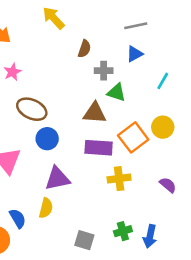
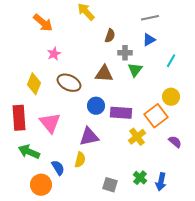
green triangle: (117, 92) -> (135, 70), turned 49
brown triangle: (95, 113) -> (104, 74), moved
orange square: (133, 137) -> (156, 116), moved
blue circle: (47, 139) -> (96, 106), moved
yellow cross: (119, 179) -> (137, 137), turned -30
green cross: (123, 231) -> (140, 178), turned -32

